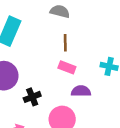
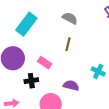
pink rectangle: (67, 67) -> (45, 63), moved

